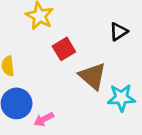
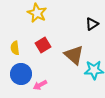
red square: (64, 49) -> (43, 45), moved

